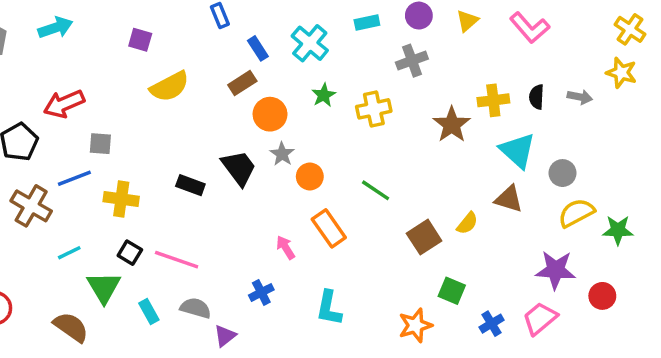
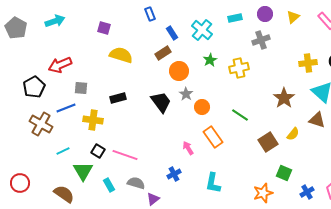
yellow semicircle: (170, 86) -> (121, 55), turned -135
brown star: (452, 125) -> (284, 98), moved
black rectangle: (190, 185) -> (118, 98), moved, turned -35

